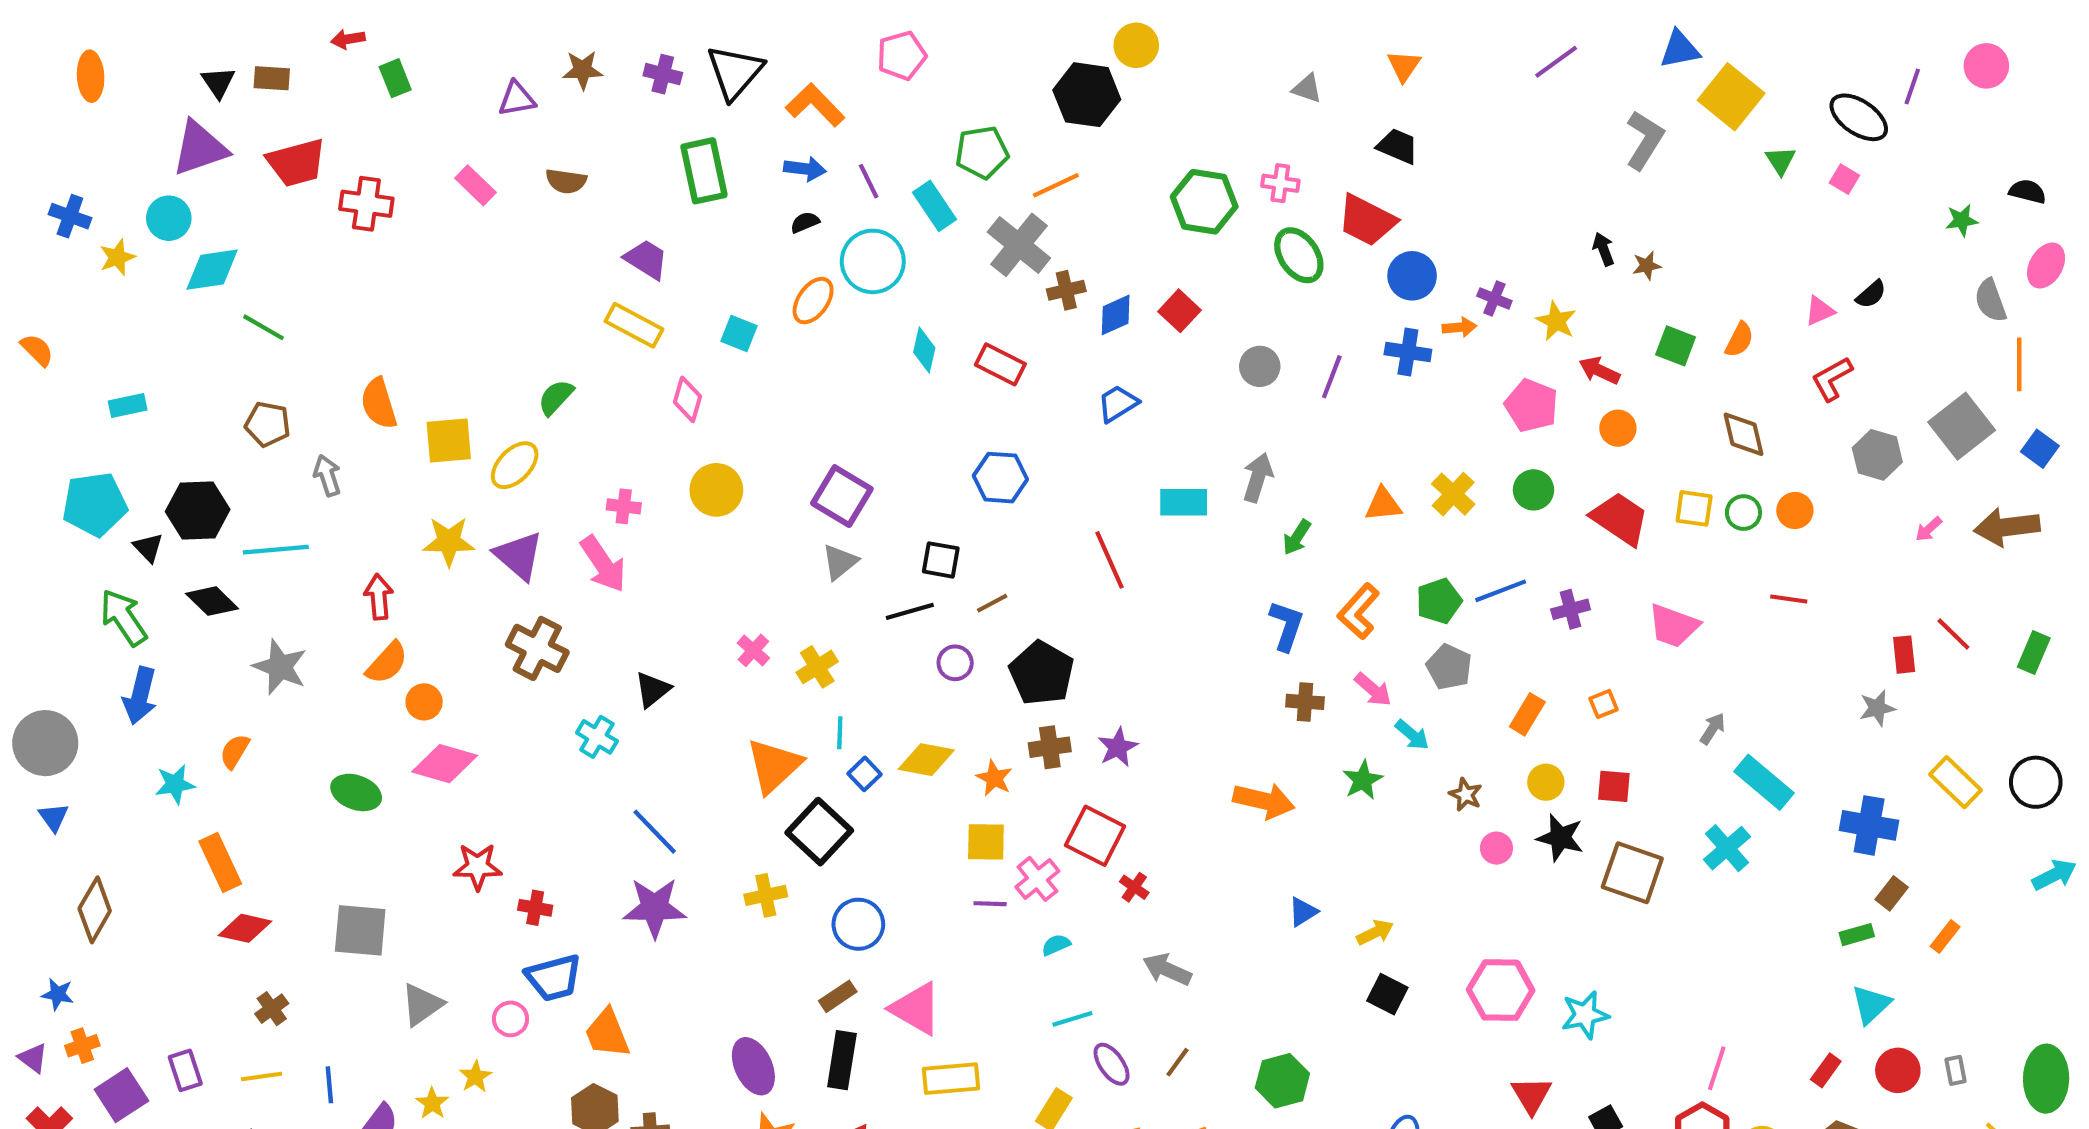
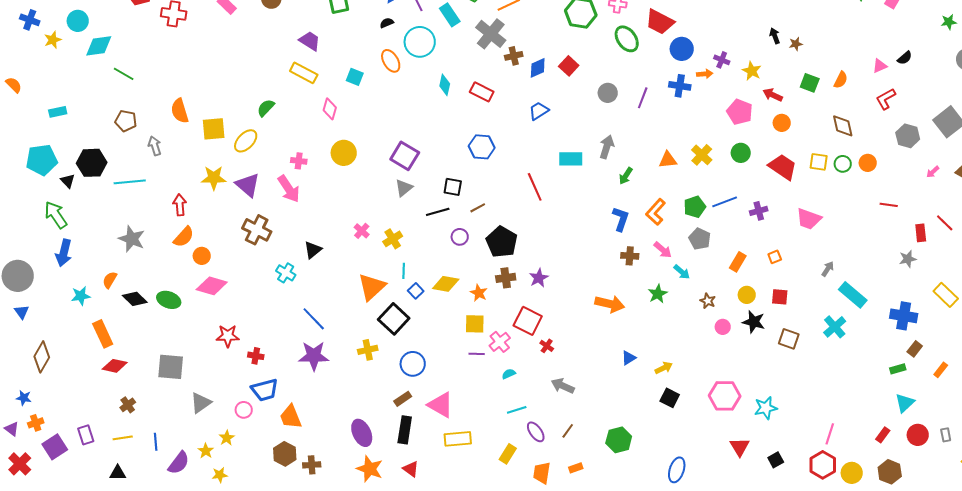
orange ellipse: (813, 301) -> (391, 61), turned -65
red line: (1789, 599) -> (889, 205), moved
black diamond: (212, 601) -> (135, 299), moved
brown square: (1632, 873) -> (789, 339), size x0.7

